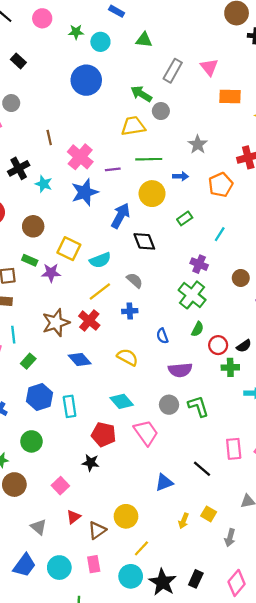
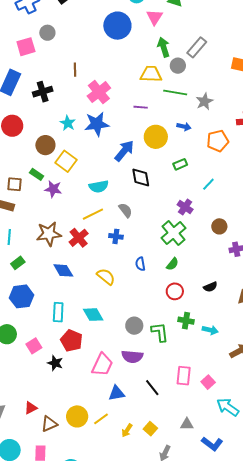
pink triangle: (209, 67) -> (154, 17), moved
gray rectangle: (173, 71) -> (197, 47), moved
green arrow: (141, 94) -> (164, 47), turned 30
green line: (149, 159) -> (175, 92), moved
purple line: (113, 169) -> (141, 107), moved
cyan star: (44, 184) -> (68, 123), moved
yellow square: (69, 249) -> (66, 161), moved
red circle: (218, 345) -> (175, 291), moved
green cross: (230, 367) -> (186, 321), moved
purple semicircle: (180, 370) -> (132, 357), moved
cyan rectangle: (70, 406) -> (58, 312), moved
pink trapezoid: (146, 433) -> (102, 365), moved, turned 50
pink square: (60, 486) -> (34, 346), moved
yellow line: (141, 548) -> (101, 419), moved

